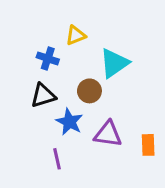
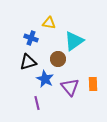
yellow triangle: (76, 35) -> (49, 23), turned 32
purple triangle: (108, 134) -> (70, 87), turned 42
orange rectangle: (148, 145) -> (93, 84), moved

